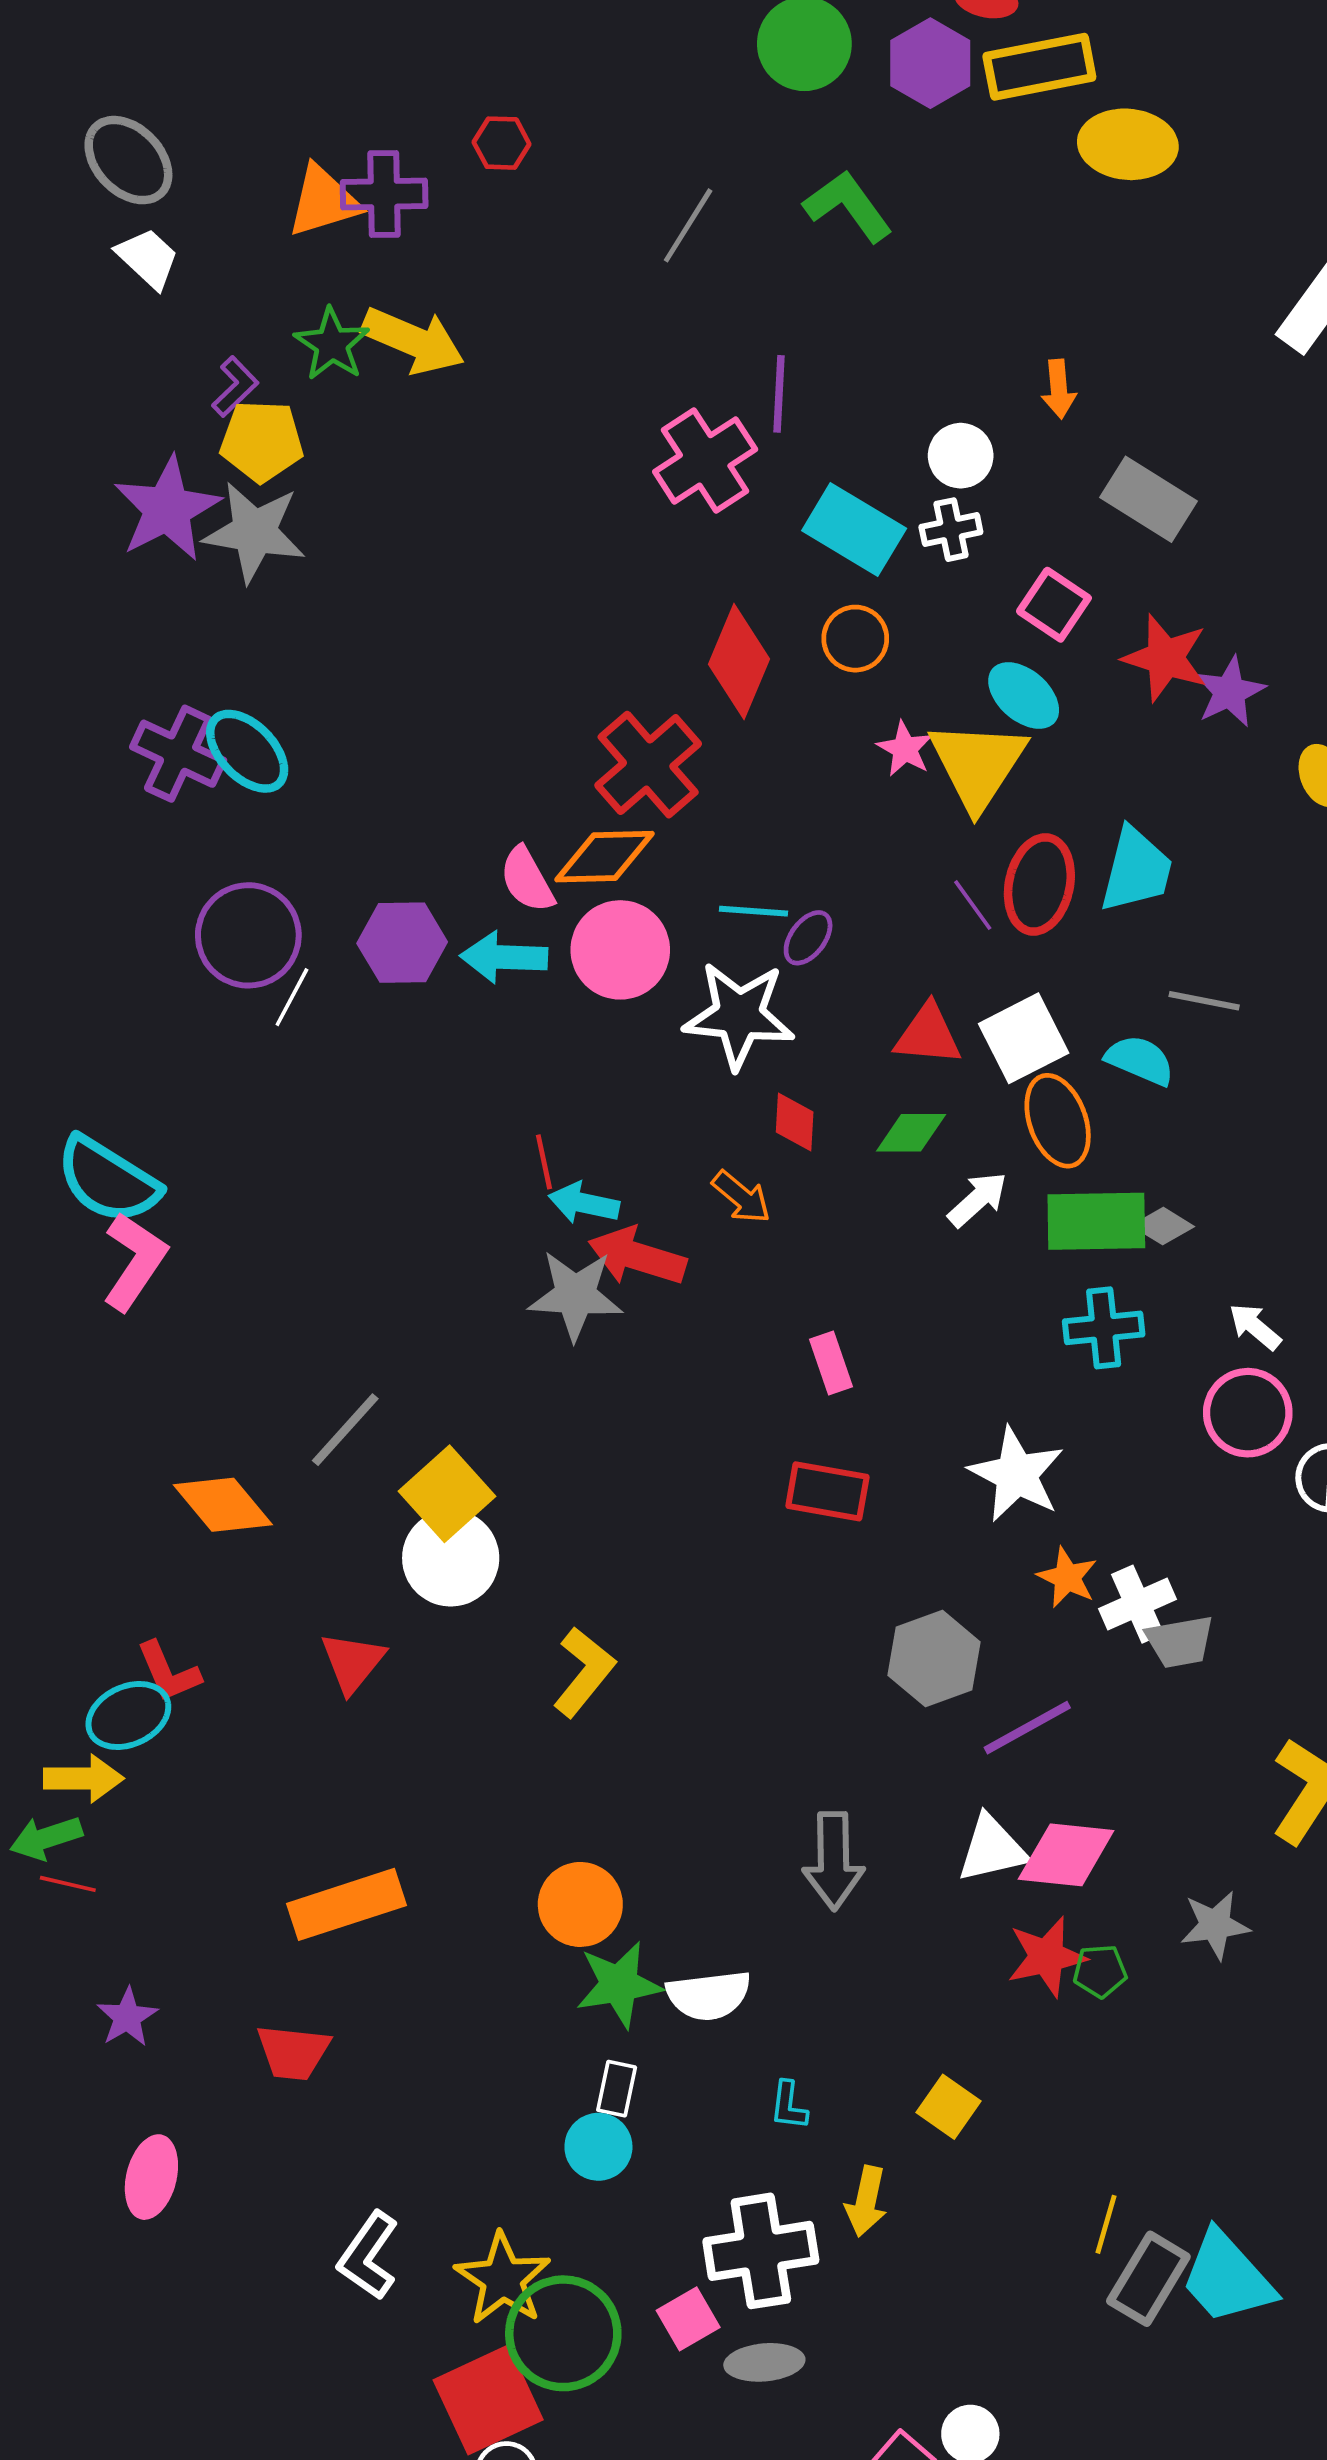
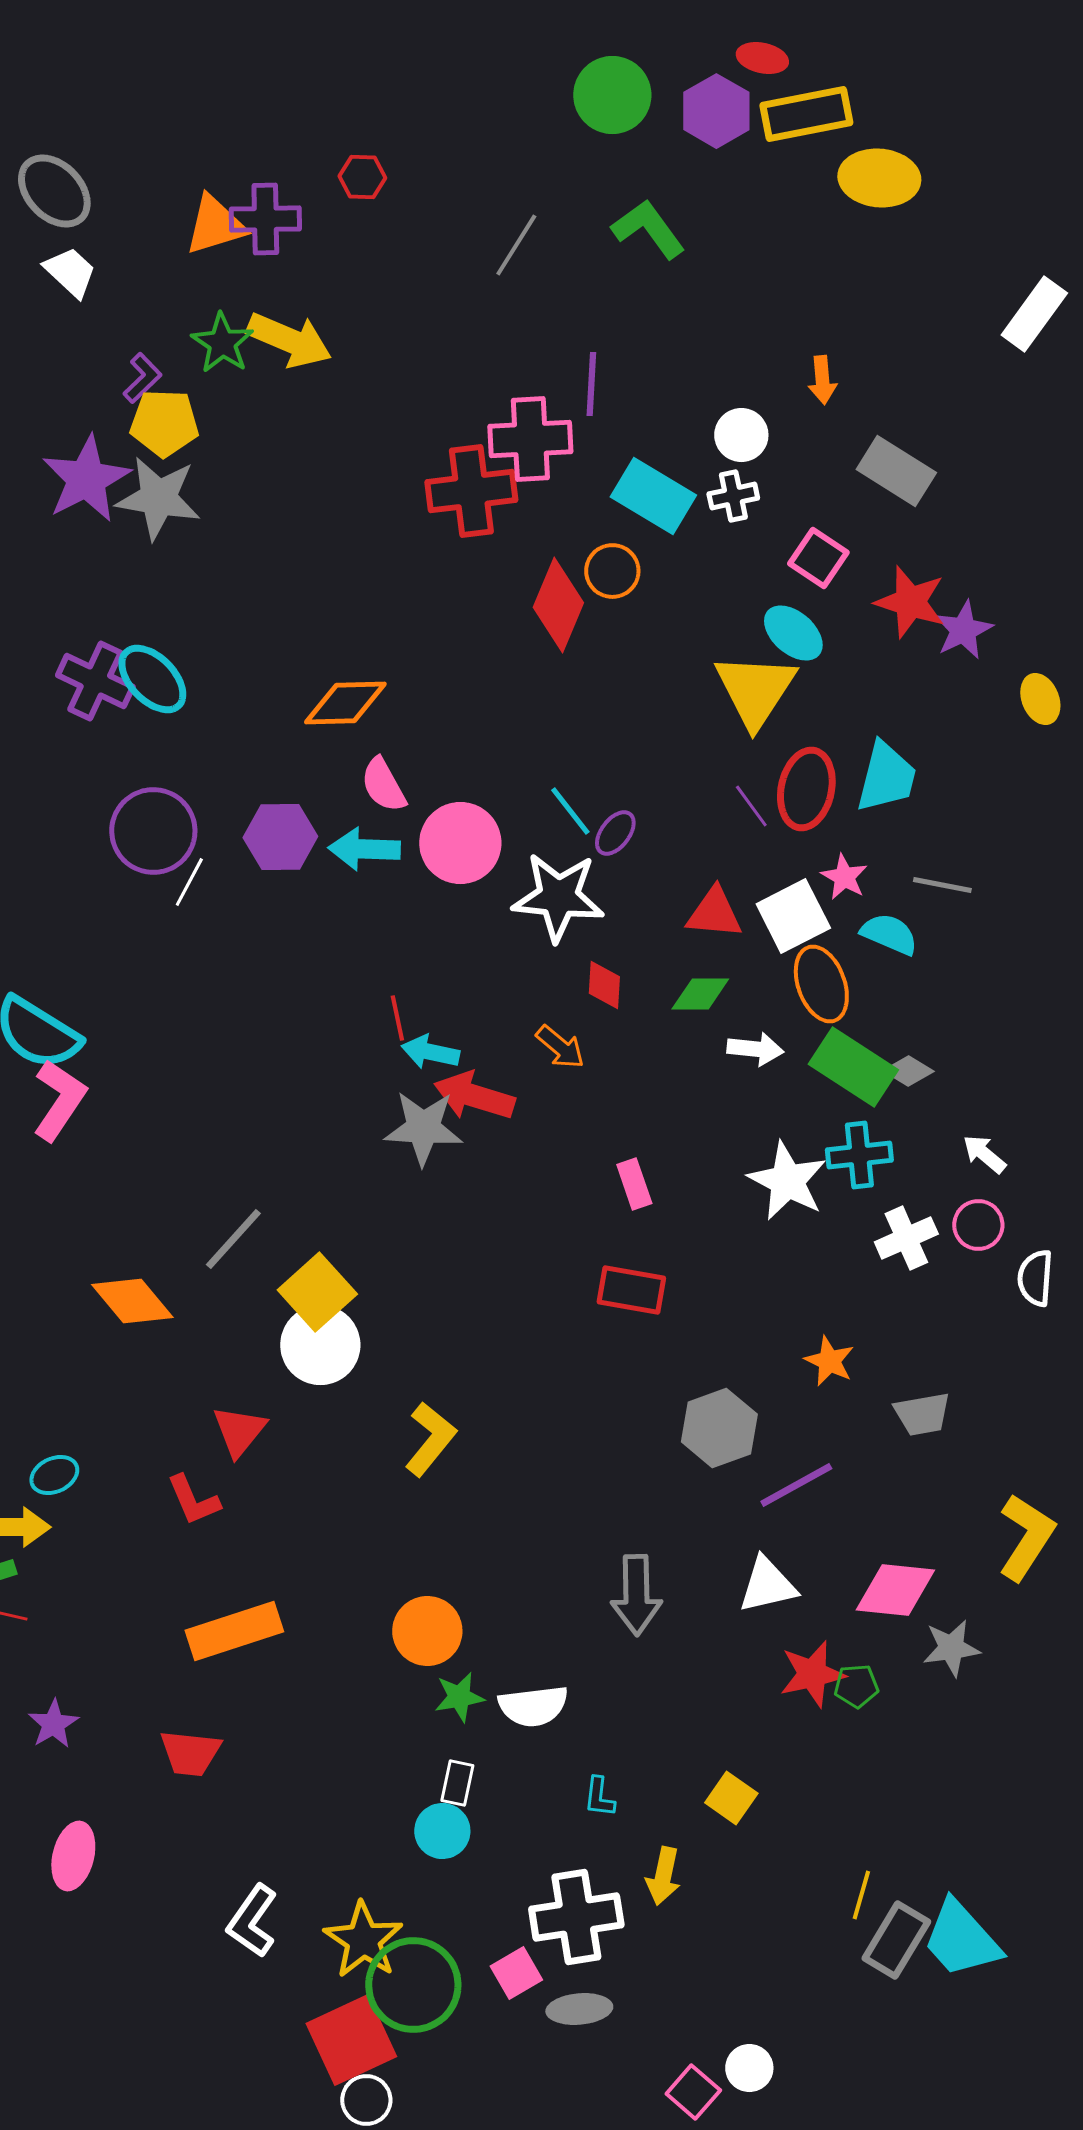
pink cross: (705, 460) -> (530, 439), turned 30
orange circle: (855, 639) -> (612, 571), moved
pink star: (905, 749) -> (844, 877), moved
red cross: (648, 765) -> (471, 491), moved, turned 34
orange diamond: (604, 857) -> (345, 703), moved
cyan line: (753, 911) -> (570, 811), turned 48
white arrow: (978, 1199) -> (755, 1049), turned 48
green rectangle: (1096, 1221) -> (853, 1067), turned 34
pink circle: (1248, 1413) -> (978, 1225), size x0.7
white star: (1016, 1474) -> (787, 1181), moved
white cross: (1138, 1604) -> (906, 1238), moved
red L-shape: (168, 1672) -> (193, 1500), moved
cyan ellipse: (128, 1716) -> (54, 1475), size x0.7
pink diamond: (1066, 1855) -> (895, 1590), moved
green star: (619, 1984) -> (459, 1697), size x0.7

